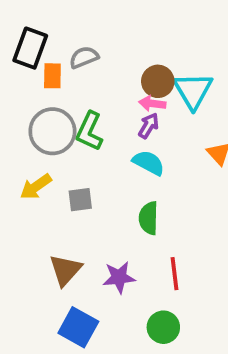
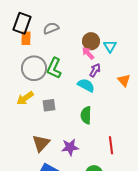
orange rectangle: (52, 76) -> (26, 38), moved
cyan triangle: (193, 91) -> (110, 46), size x0.6
pink arrow: (152, 104) -> (88, 53), turned 40
purple arrow: (149, 126) -> (95, 70), moved
red line: (174, 274) -> (111, 145), moved

